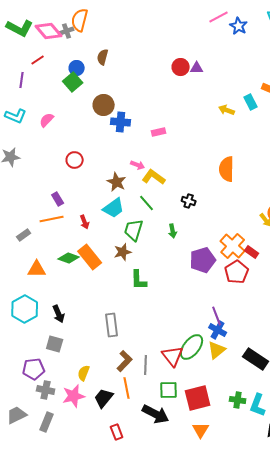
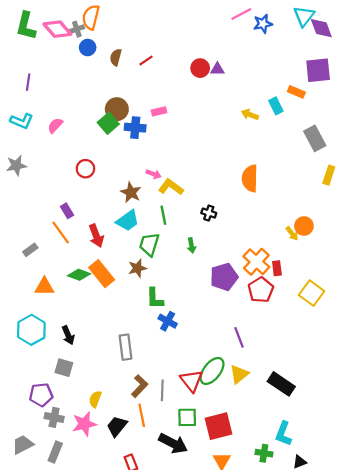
blue star: (239, 26) -> (263, 24), turned 30
green L-shape: (20, 28) -> (26, 26), turned 76
red line: (38, 60) -> (146, 61), moved
blue circle: (77, 68) -> (88, 48), moved
green square: (73, 82) -> (108, 123), moved
pink rectangle: (159, 132) -> (159, 111), moved
green line: (147, 203) -> (163, 215), turned 30
orange line: (52, 219) -> (61, 232), turned 65
red arrow: (85, 222) -> (96, 236), size x1.5
red rectangle: (252, 252) -> (277, 268), turned 48
blue cross: (218, 330) -> (168, 321), moved
green cross: (238, 400) -> (264, 453), moved

